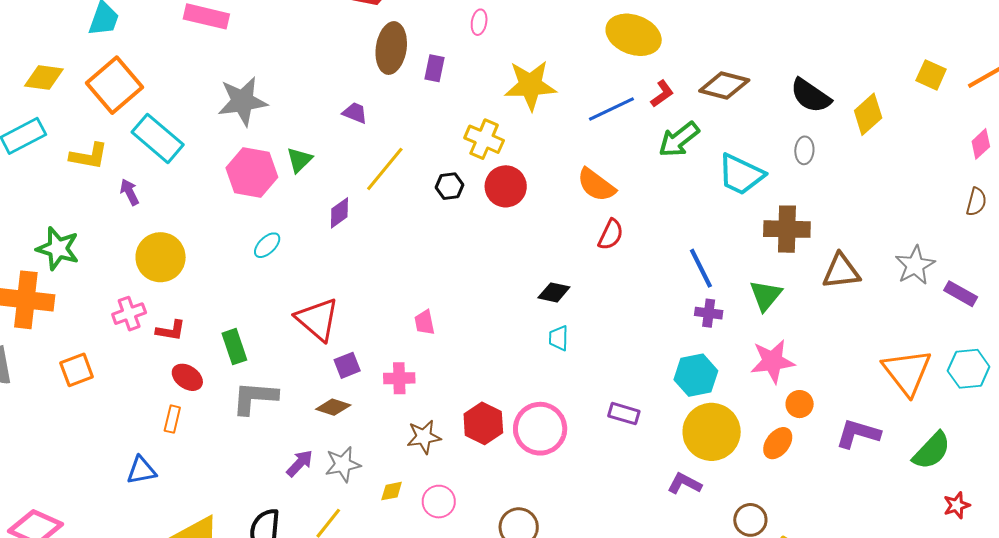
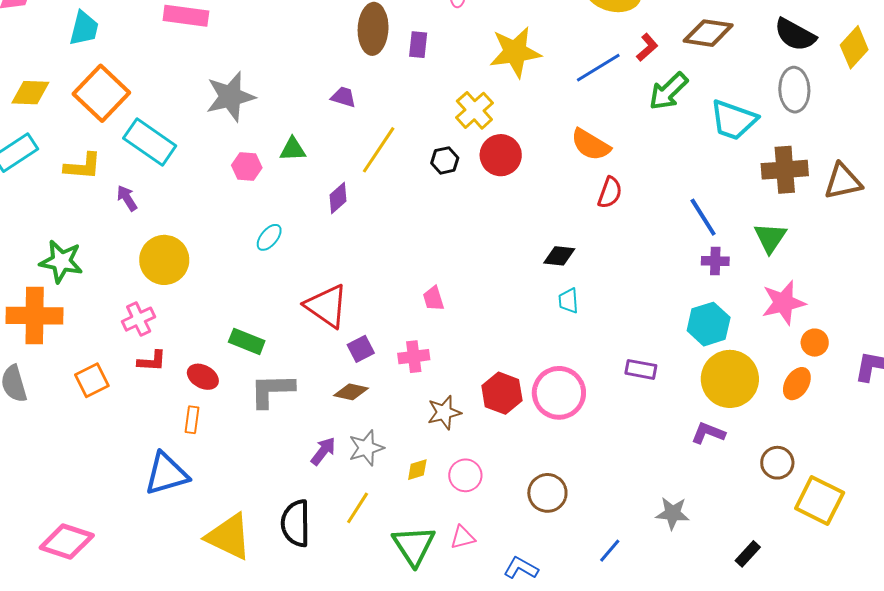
yellow cross: (484, 139) -> (474, 110), turned 30
gray ellipse: (804, 150) -> (794, 90), size x1.6
green triangle: (299, 160) -> (293, 149), turned 48
pink hexagon: (252, 172) -> (247, 166), size x0.6
brown triangle: (841, 271) -> (843, 181), moved
red L-shape: (171, 331) -> (152, 361), moved
green rectangle: (234, 347) -> (247, 341), turned -44
blue triangle: (141, 470) -> (166, 474), size x1.5

